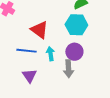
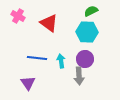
red triangle: (39, 30) -> (49, 23), moved
purple triangle: (29, 76) -> (28, 83), moved

